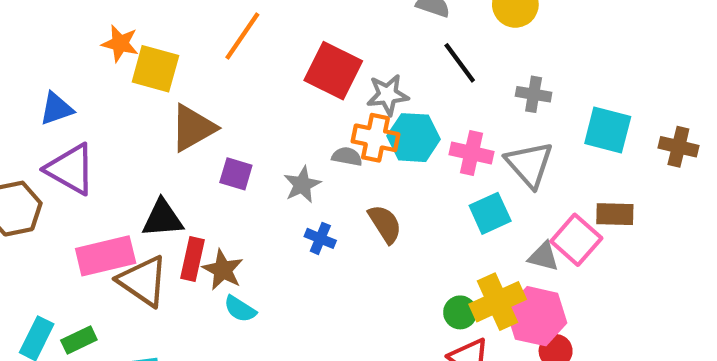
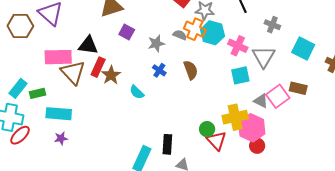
cyan semicircle: (240, 309) -> (137, 92), moved
green circle: (460, 312) -> (207, 129), moved

